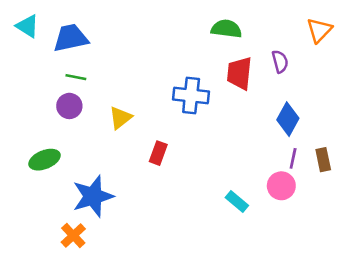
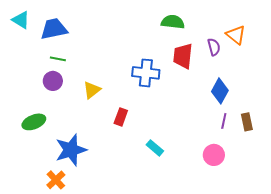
orange triangle: (319, 30) -> (236, 35), moved, turned -35
pink circle: (281, 186) -> (214, 155), moved
cyan rectangle: (237, 201) -> (155, 148), moved

